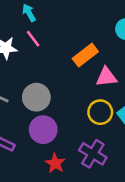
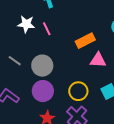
pink line: (33, 39) -> (47, 29), moved
yellow circle: (100, 112) -> (78, 91), moved

